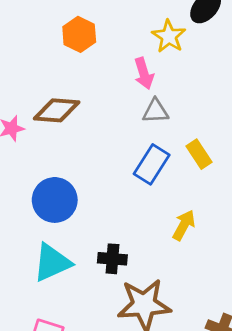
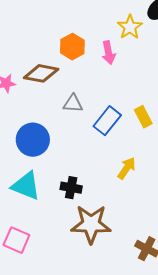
orange hexagon: (79, 34) -> (72, 47), moved
gray triangle: (156, 111) -> (73, 104), moved
cyan triangle: (52, 263) -> (26, 186), turned 40

